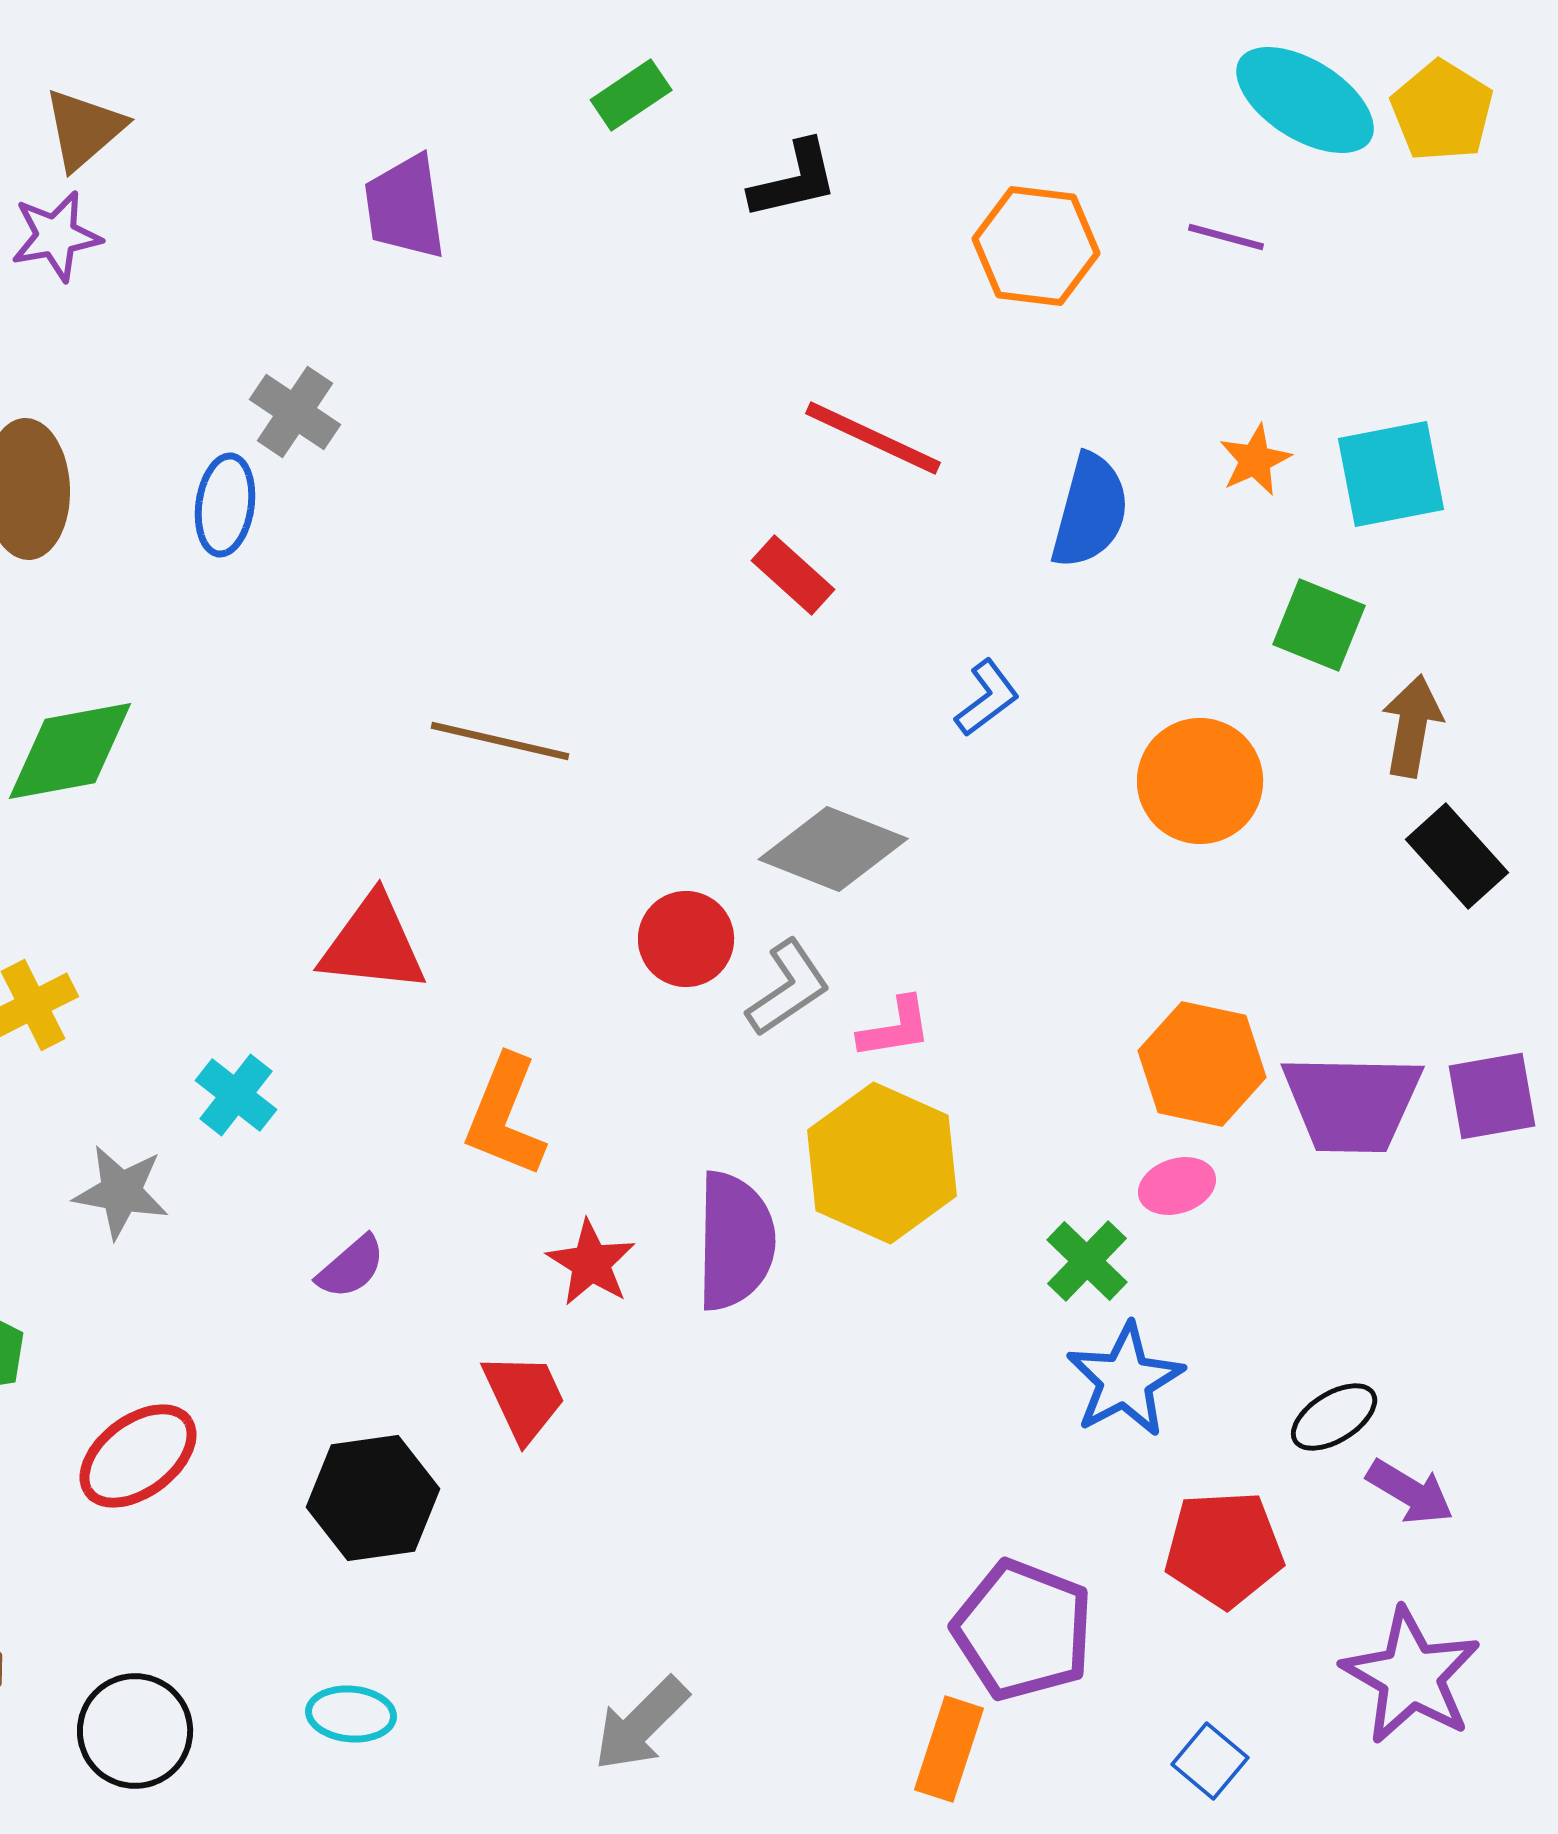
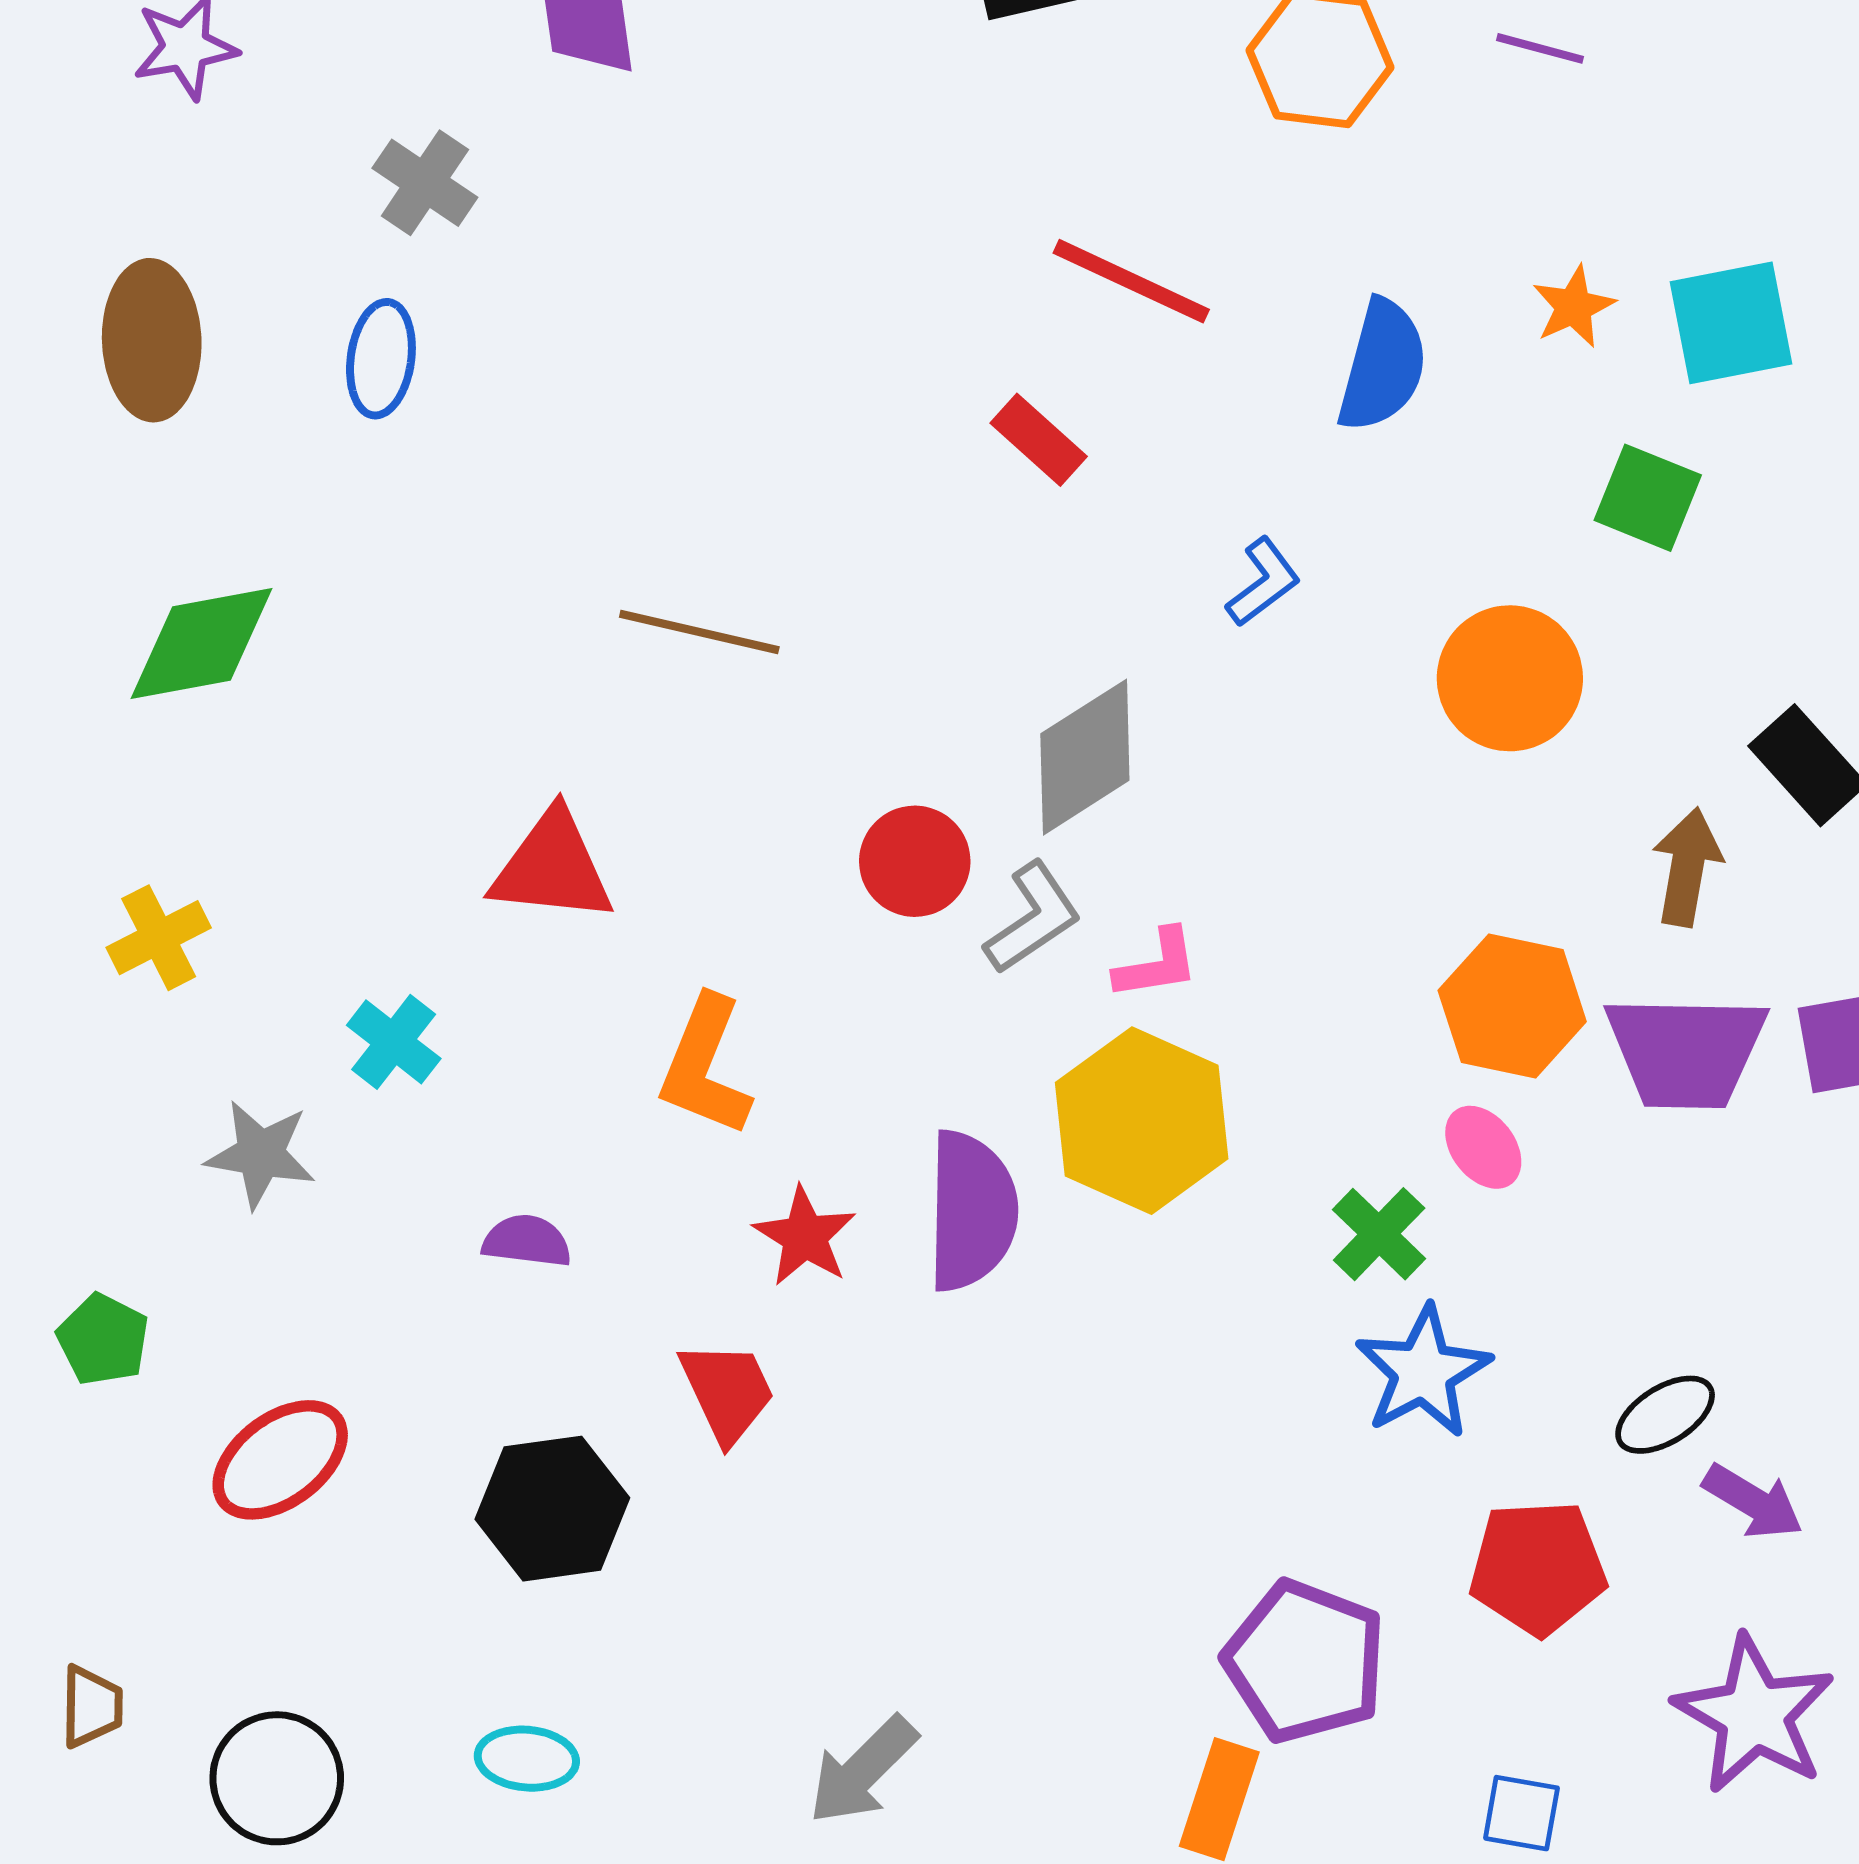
gray cross: (295, 412) -> (425, 183), moved
brown arrow: (1412, 726) -> (1687, 867), moved
gray diamond: (833, 849) -> (1085, 757), turned -54
pink ellipse: (1177, 1186) -> (1483, 1147), turned 70
purple semicircle: (351, 1267) -> (527, 1241), turned -132
blue square: (1210, 1761) -> (1521, 1813), turned -30

